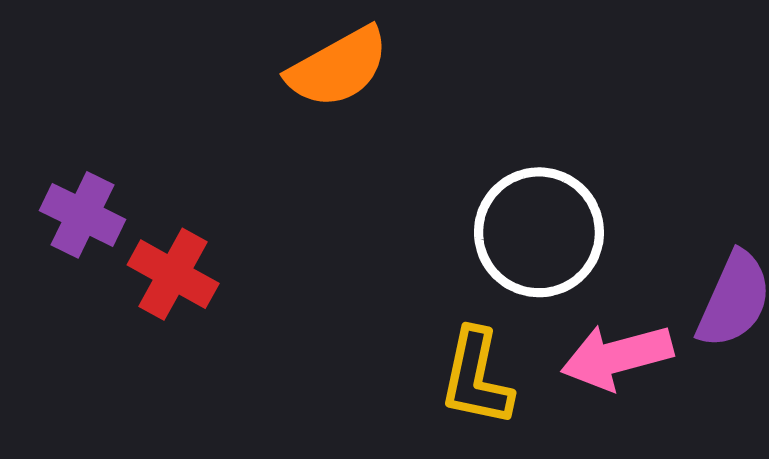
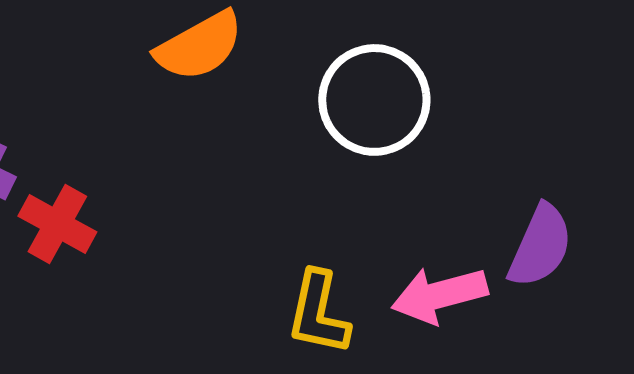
white circle: (539, 232) -> (374, 100), moved

